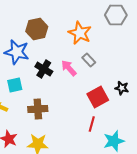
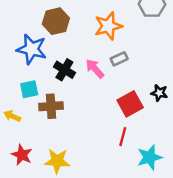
orange star: (80, 33) -> (108, 26), turned 30
gray rectangle: (89, 60) -> (119, 59), turned -72
brown cross: (38, 109) -> (51, 106), moved

